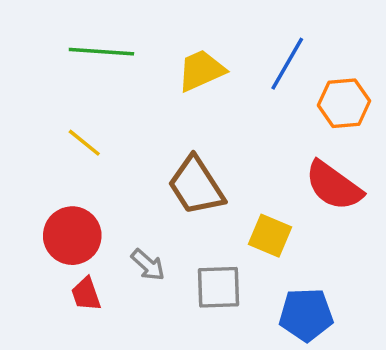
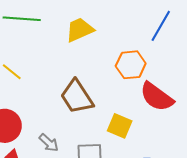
blue line: (287, 64) -> (161, 26), moved
orange hexagon: (344, 103) -> (131, 65), moved

